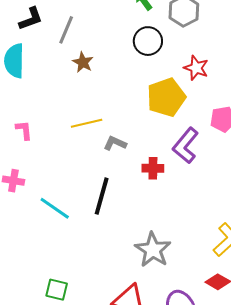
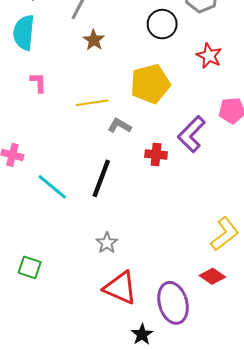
yellow pentagon: (166, 97) -> (150, 84), moved
pink L-shape: (24, 130) -> (38, 82), moved
gray star: (153, 250) -> (107, 243), moved, size x0.6
green square: (57, 290) -> (30, 267), moved

